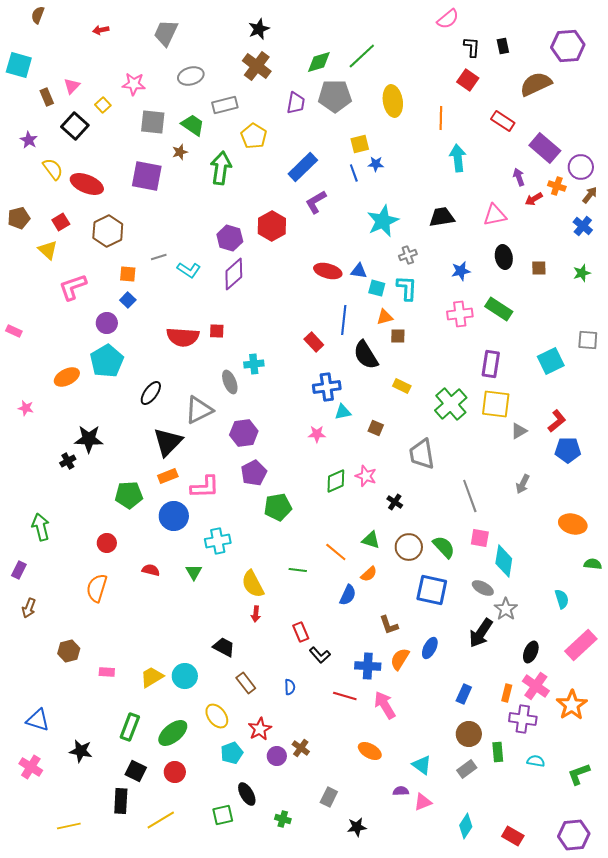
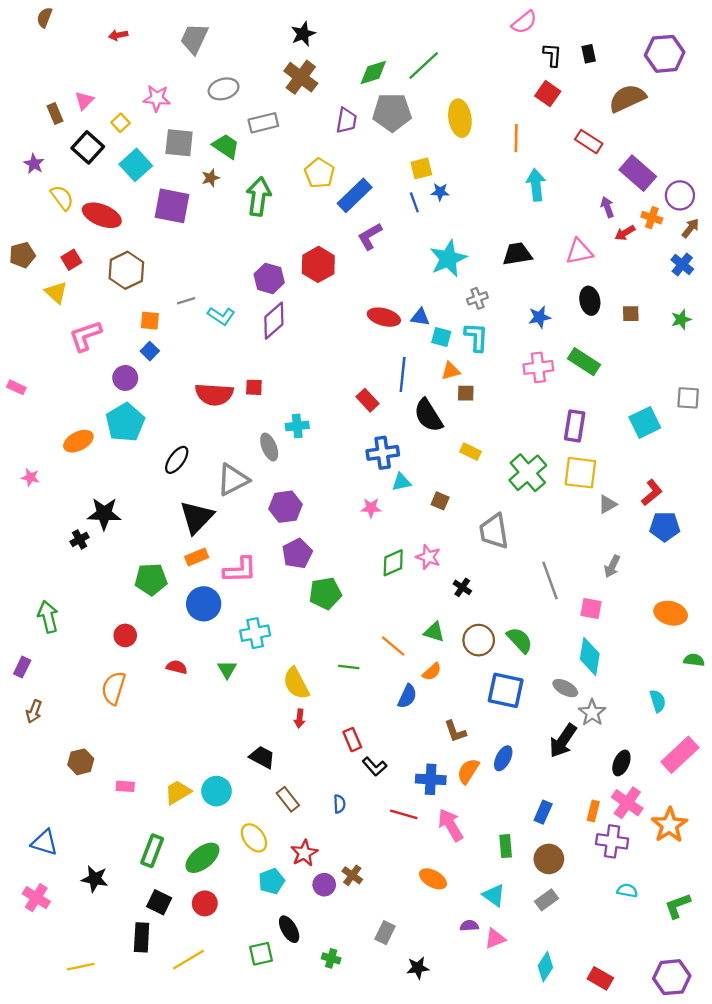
cyan square: (19, 65) -> (136, 165), moved, turned 32
yellow pentagon: (254, 136) -> (319, 173), moved
pink square: (480, 538) -> (591, 608), moved
green rectangle: (498, 752) -> (506, 846), moved

